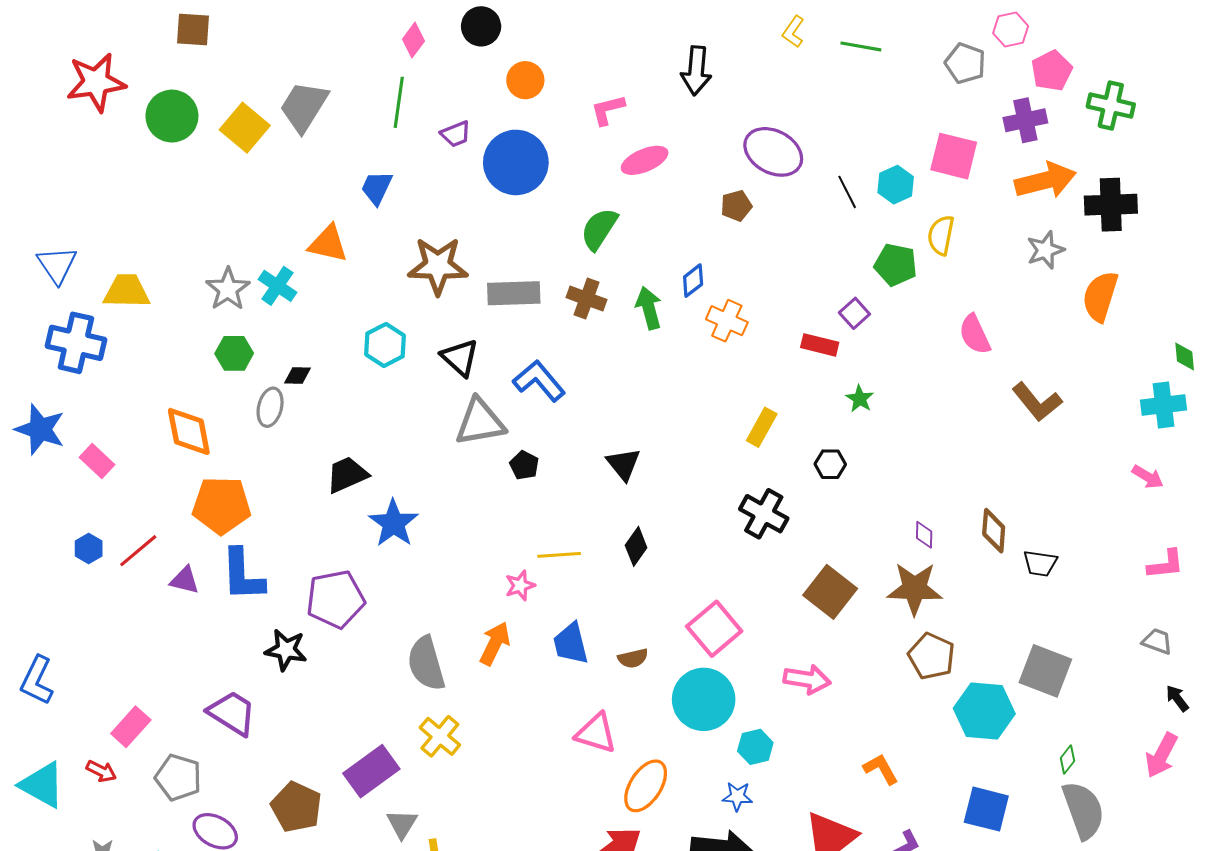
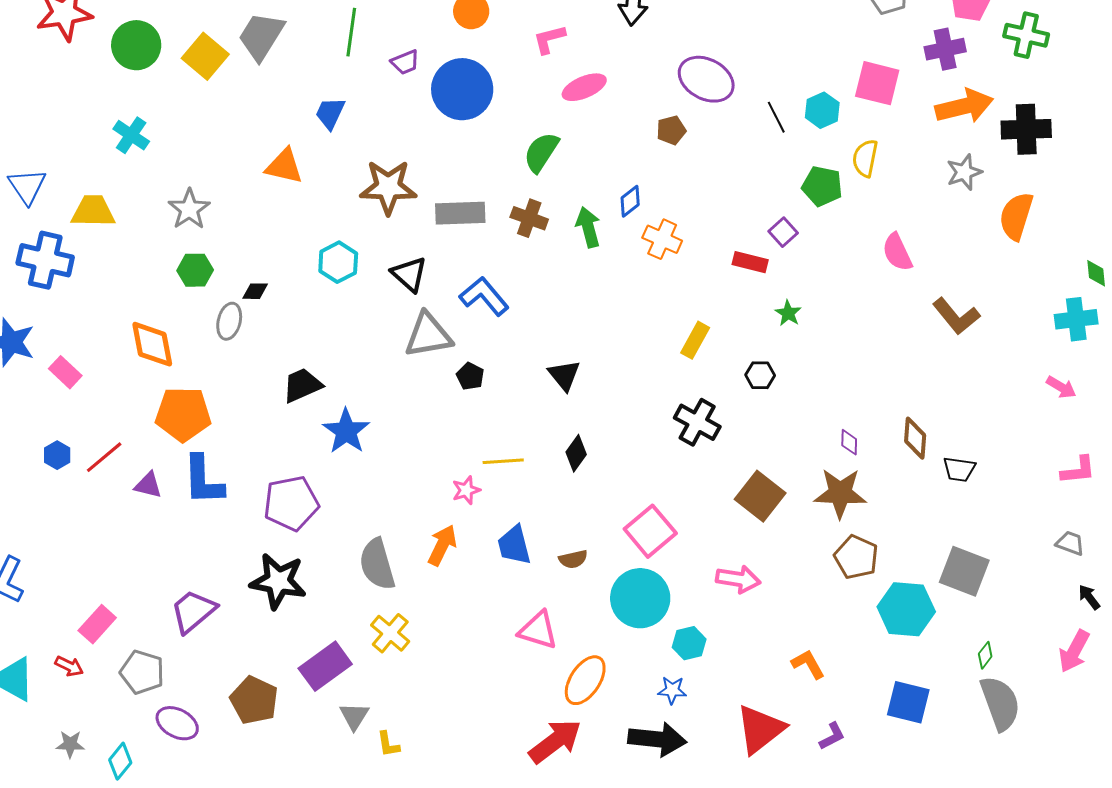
cyan cross: (277, 286) -> (131, 135), moved
black star: (286, 650) -> (278, 581), moved, size x1.4
purple trapezoid: (232, 713) -> (193, 611), turned -72

